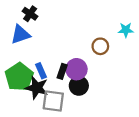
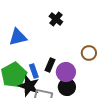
black cross: (30, 14) -> (56, 19), moved
black rectangle: (62, 71) -> (50, 65), moved

